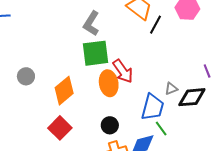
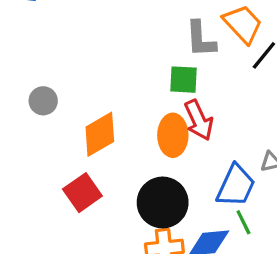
gray L-shape: (91, 23) -> (201, 39), moved, turned -45
green square: (95, 53) -> (183, 80), moved, size x0.7
black circle: (110, 125) -> (163, 202), size x1.8

